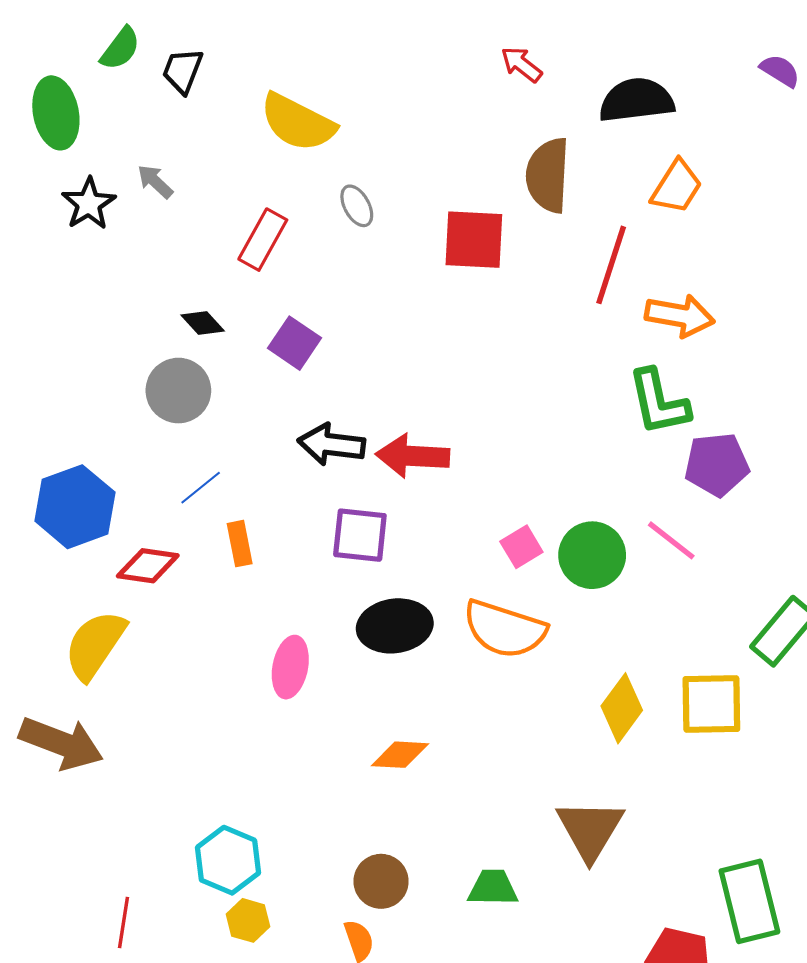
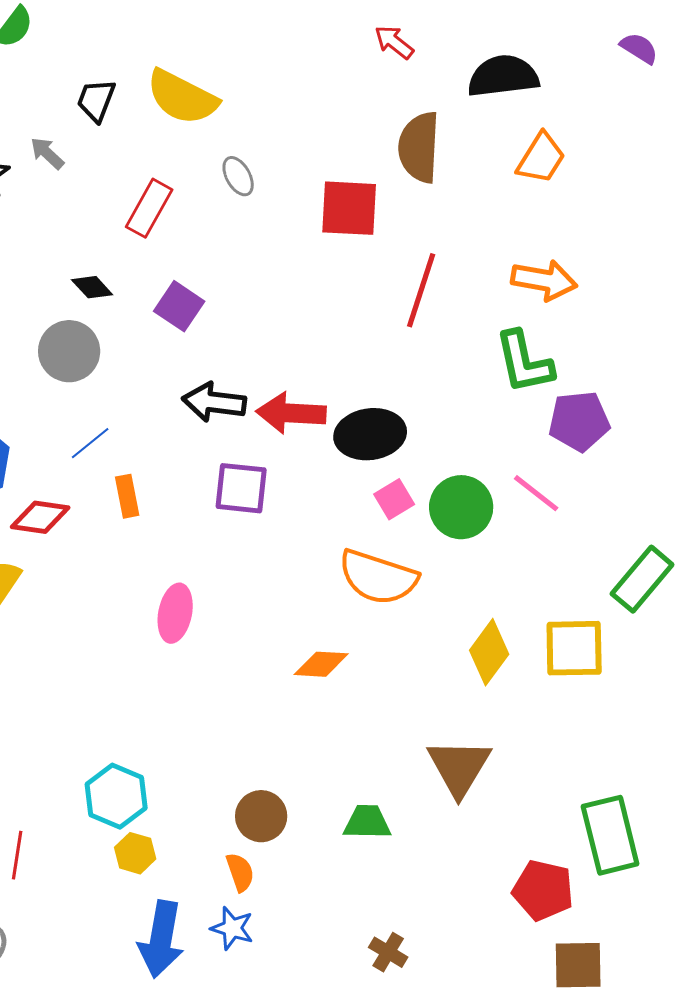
black trapezoid: (183, 71) -> (96, 100), moved
red line: (611, 265) -> (421, 290), moved
black ellipse: (395, 626) -> (370, 434), moved
orange diamond: (400, 755) -> (321, 664), moved

